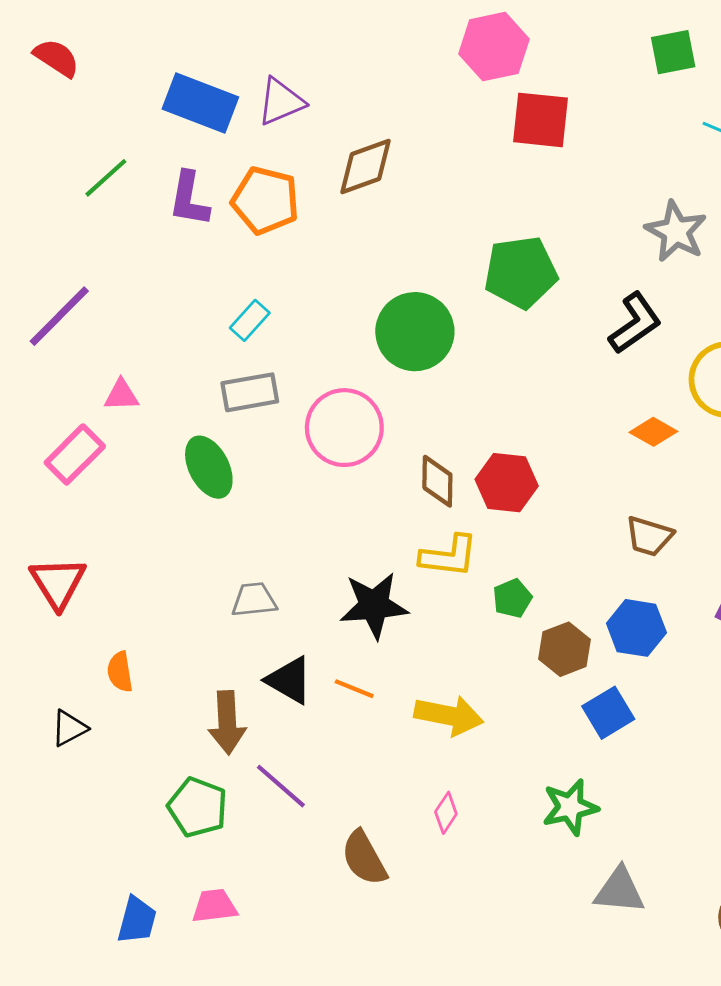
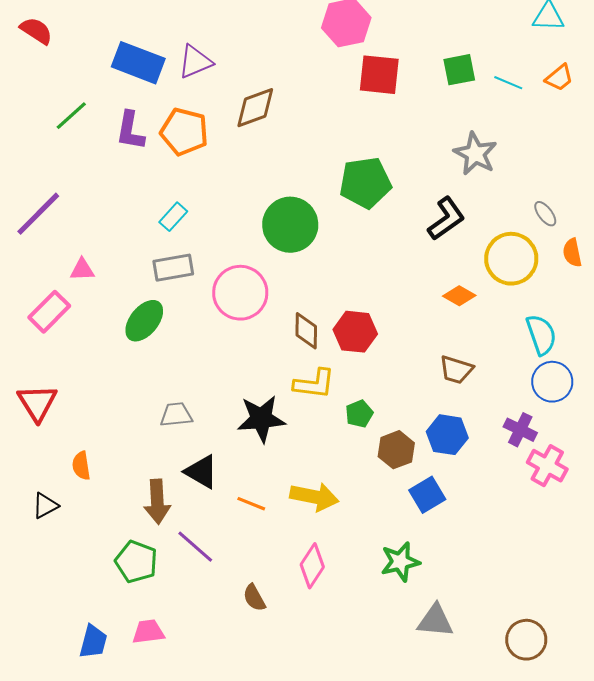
green square: (673, 52) -> (459, 70), moved
green ellipse: (209, 467) -> (144, 321), turned 66
orange line: (354, 689) -> (251, 504), moved
pink diamond: (446, 813) -> (312, 566), size x1.5
brown semicircle: (364, 858) -> (254, 598), size x0.7

